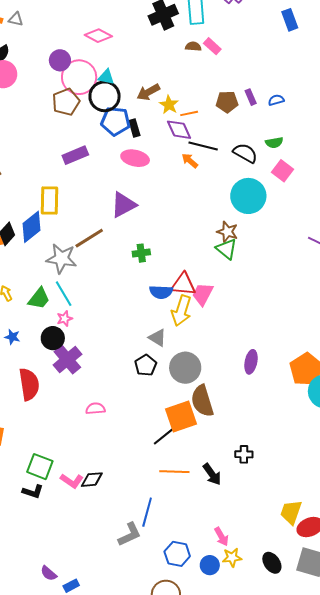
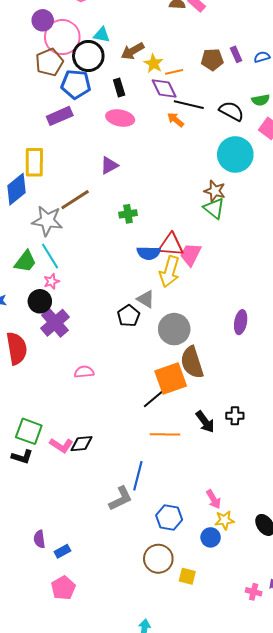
cyan triangle: (106, 77) -> (102, 35), moved
blue pentagon: (116, 121) -> (76, 84), moved
purple triangle: (123, 205) -> (109, 165), size x0.7
black pentagon: (146, 365) -> (129, 316), moved
black arrow: (212, 474) -> (205, 422), moved
blue circle: (210, 565) -> (211, 537), moved
purple semicircle: (49, 573) -> (39, 539), turned 42

